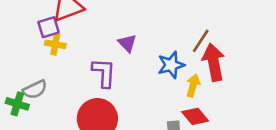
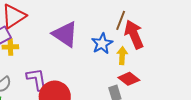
purple triangle: (127, 43) -> (65, 34), size x1.8
purple L-shape: (104, 73) -> (37, 79), moved

